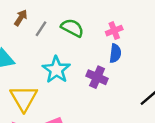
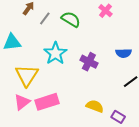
pink cross: (114, 31) -> (106, 11), moved, turned -32
blue semicircle: (115, 53) -> (124, 53), moved, turned 77

